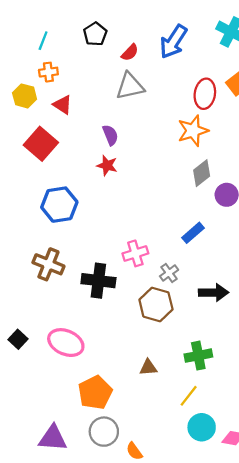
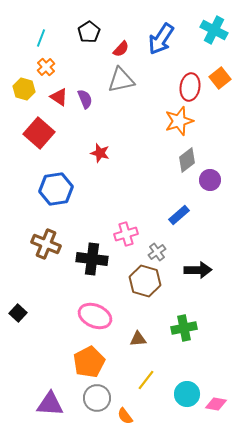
orange cross: (48, 72) -> (46, 67), turned -36
purple semicircle: (110, 135) -> (85, 99), moved
pink ellipse: (66, 343) -> (95, 316), moved
yellow line: (189, 396) -> (146, 380), moved

